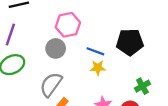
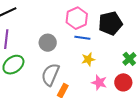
pink hexagon: (68, 25) -> (77, 18), moved
yellow star: (98, 68) -> (88, 59), moved

